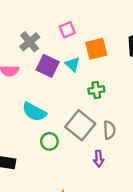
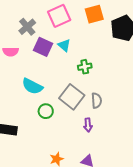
pink square: (67, 30) -> (59, 16), size x1.6
orange square: (96, 49) -> (94, 14), moved

